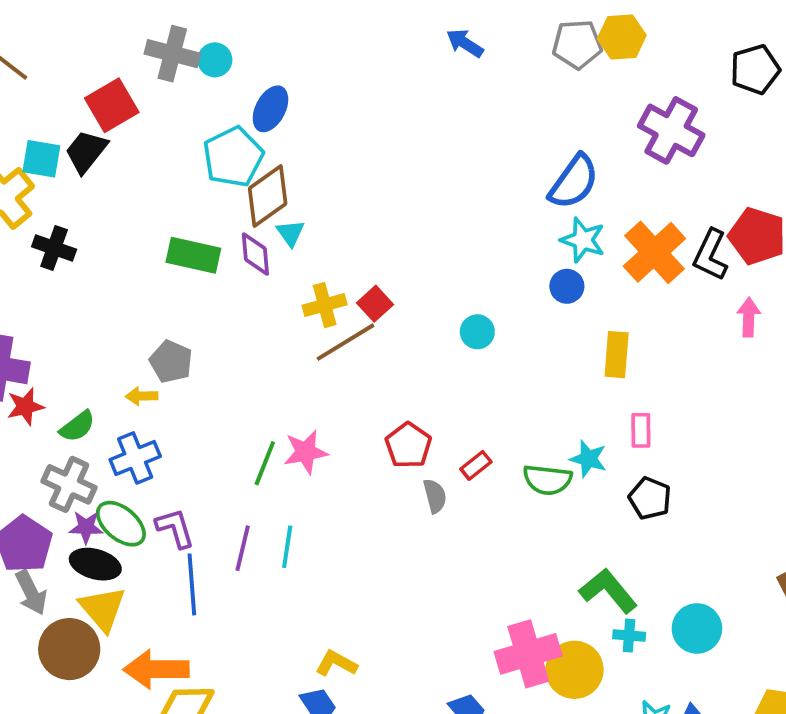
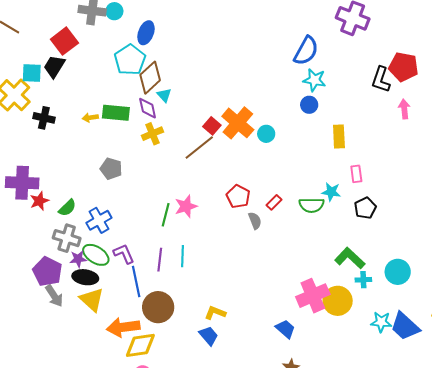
orange cross: (654, 252) -> (238, 123), moved
yellow cross: (325, 305) -> (152, 134), moved
yellow arrow: (142, 396) -> (90, 118), moved
black pentagon: (650, 498) -> (365, 208), turned 30
brown circle: (69, 649) -> (158, 307), moved

